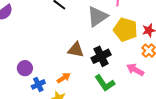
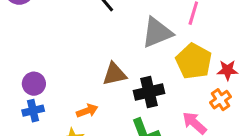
brown triangle: (76, 50) -> (114, 74), turned -36
blue cross: (38, 84) -> (33, 111), moved

